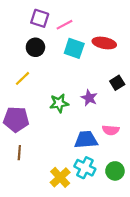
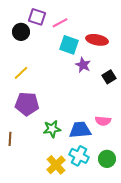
black circle: (35, 47) -> (21, 32), moved
purple star: (89, 98) -> (83, 65), moved
green star: (59, 103) -> (52, 129), moved
purple pentagon: (16, 119) -> (27, 104), moved
brown line: (19, 153) -> (10, 139), moved

